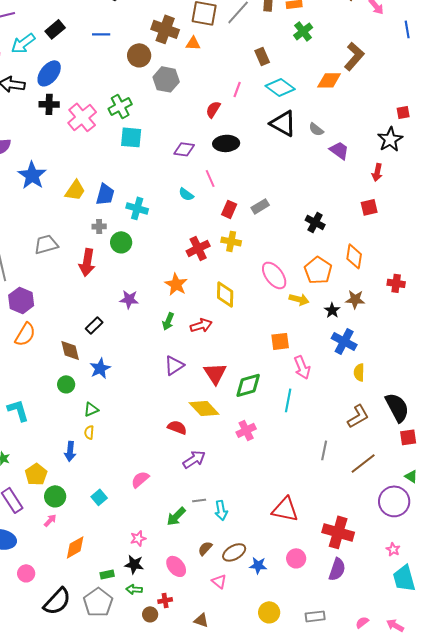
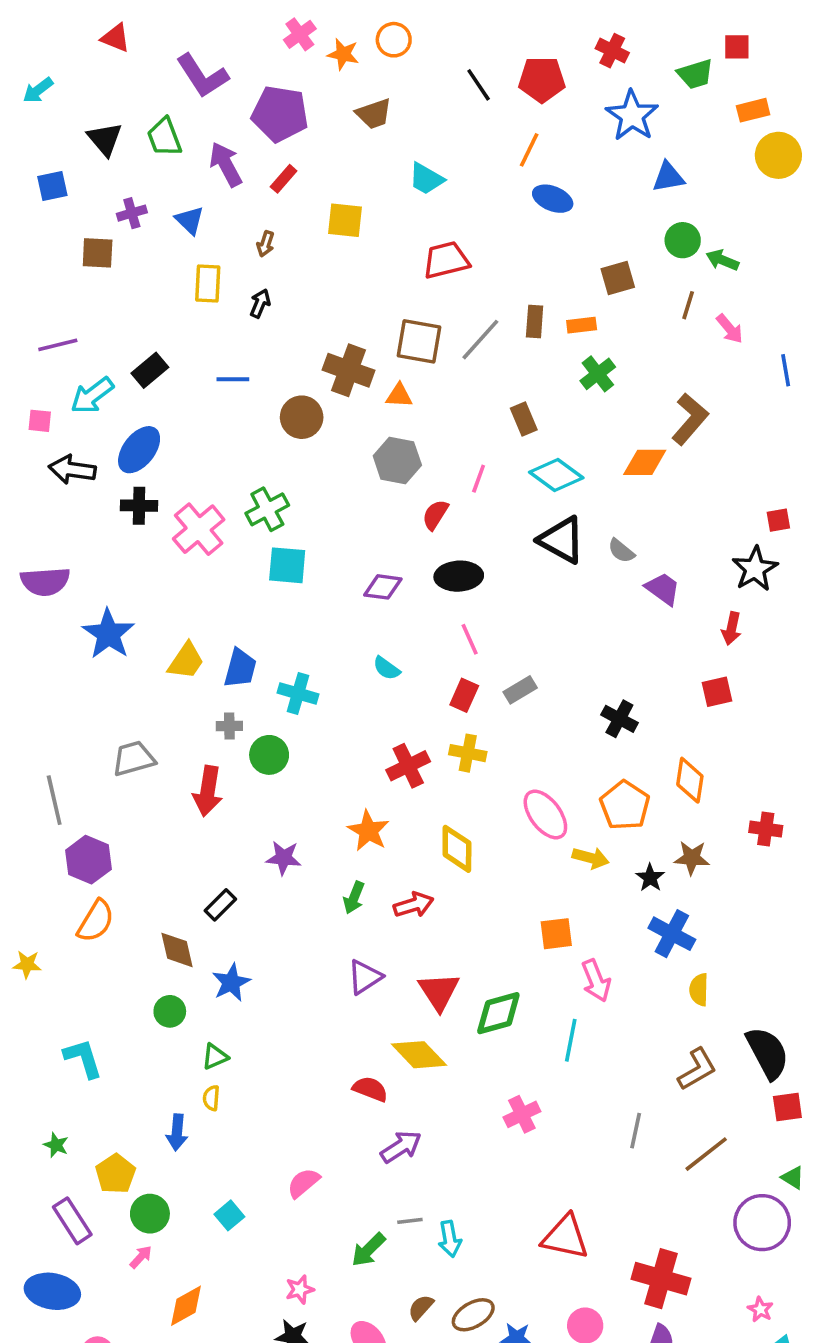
gray hexagon: (166, 79) -> (397, 461), moved
pink line: (210, 178) -> (470, 639), moved
pink cross: (246, 430) -> (522, 1114), moved

